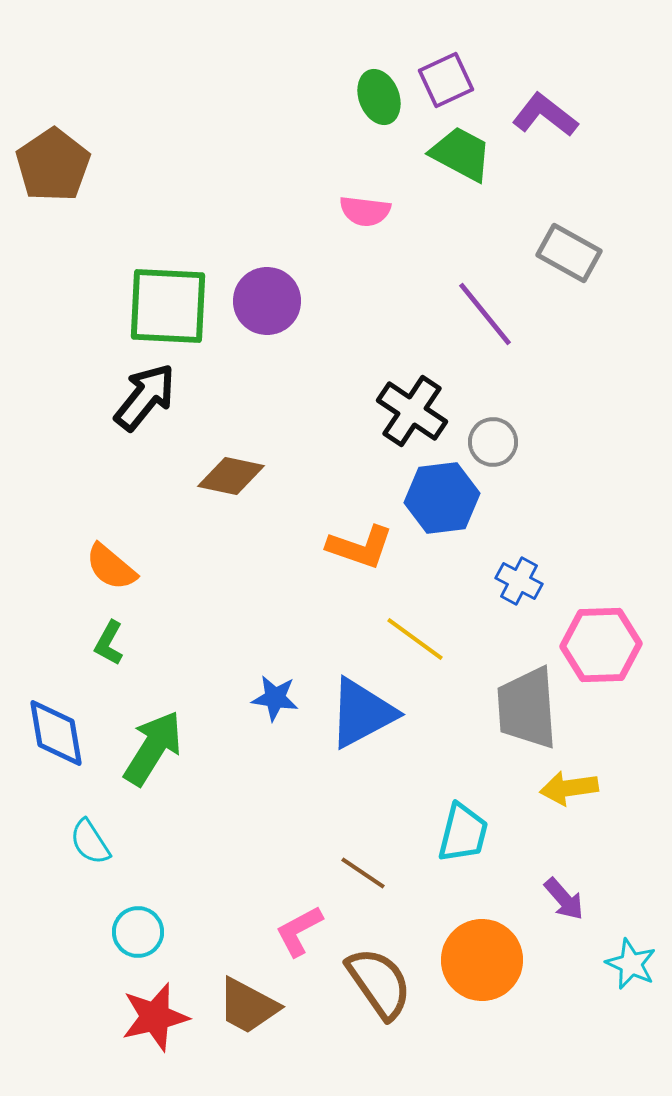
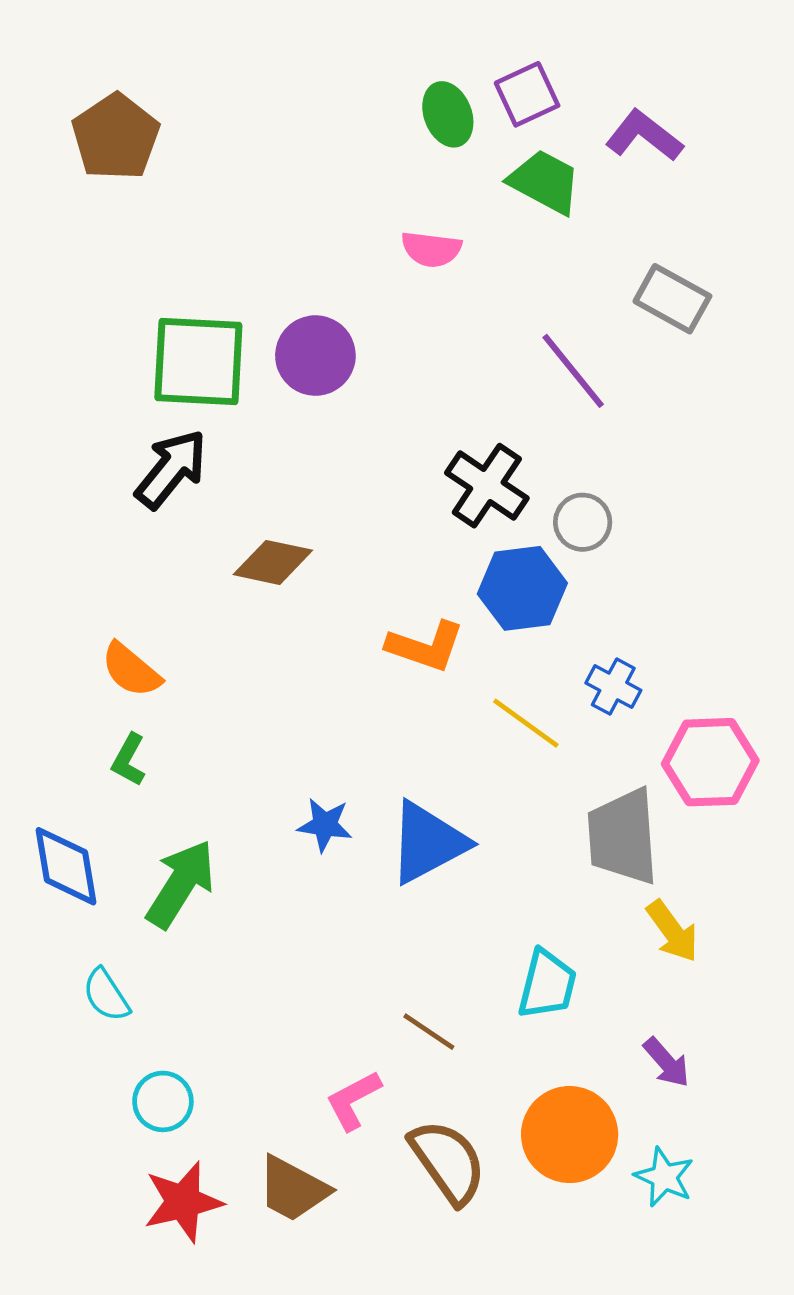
brown pentagon: (53, 165) -> (116, 137), moved
yellow line: (415, 639) -> (526, 723), moved
yellow arrow: (569, 788) -> (672, 931), turned -118
cyan star: (631, 964) -> (664, 1177), moved

